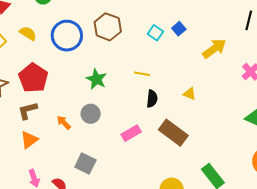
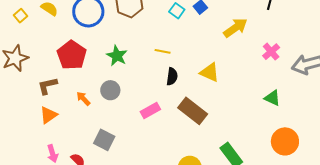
red pentagon: (33, 78) -> (72, 55), moved
yellow triangle: (190, 94) -> (210, 72), size x1.5

